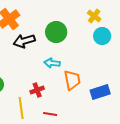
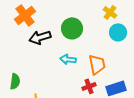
orange trapezoid: (72, 80) -> (97, 64), moved
red cross: (37, 90) -> (89, 86), moved

